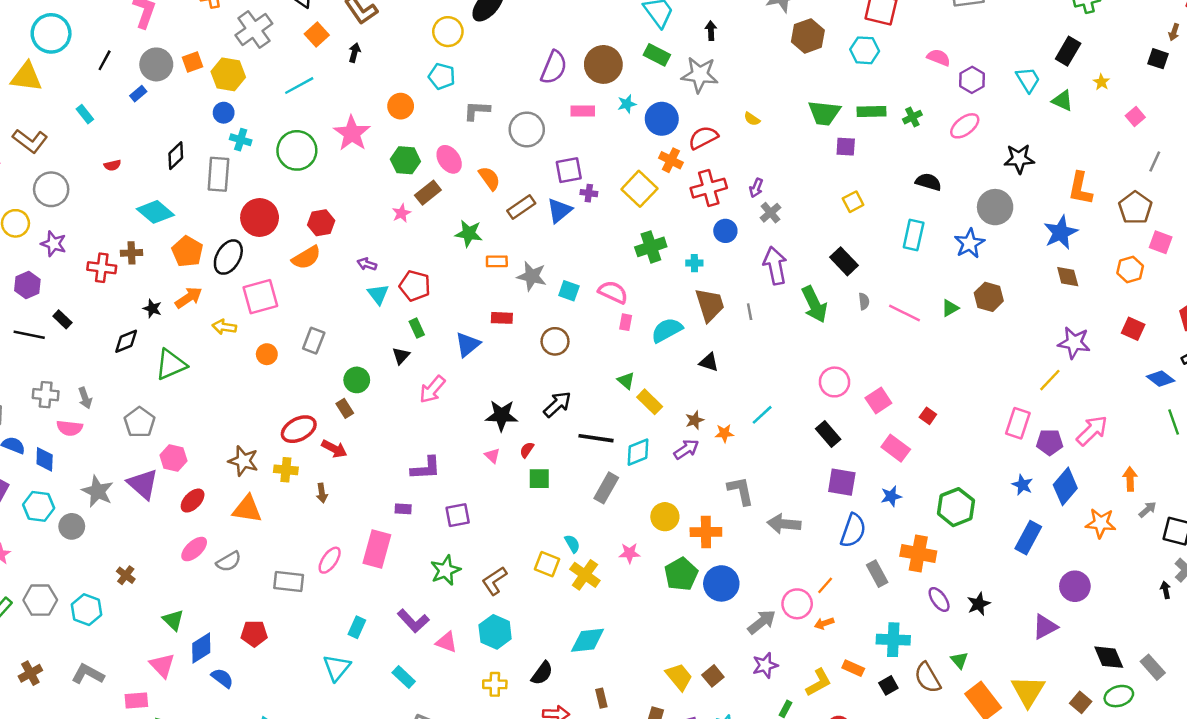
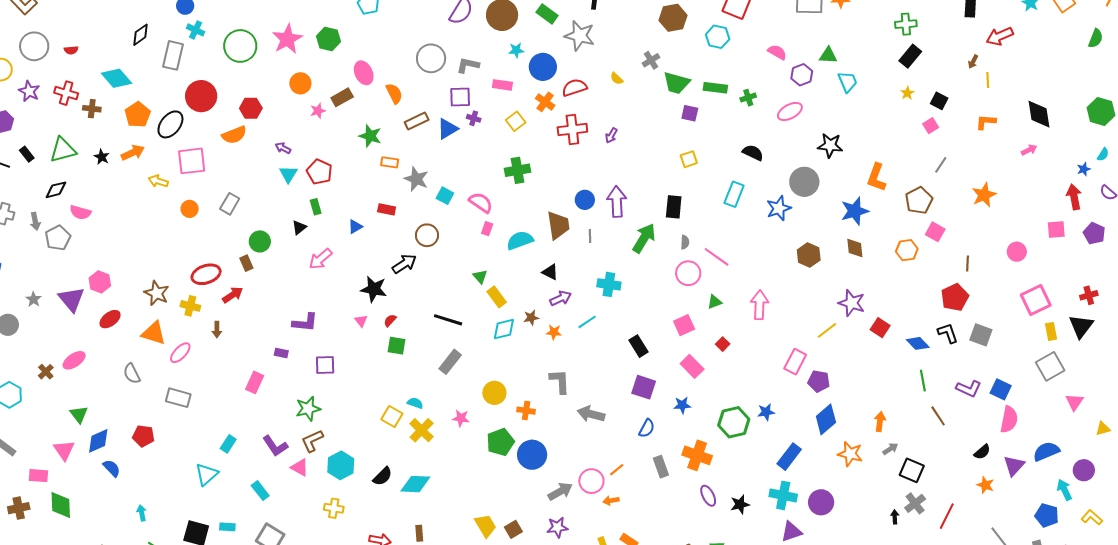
black rectangle: (1068, 51) -> (910, 56), moved
black square: (1158, 59) -> (939, 101), moved
green triangle: (1063, 101) -> (828, 55), moved, turned -30
orange circle: (401, 106) -> (300, 83), moved
gray L-shape: (477, 111) -> (468, 65), moved
pink rectangle: (583, 111) -> (502, 85), moved
green hexagon: (405, 160) -> (328, 39), moved
red semicircle: (112, 165) -> (71, 50), moved
yellow square: (639, 189) -> (516, 121), size x0.7
gray cross: (770, 213) -> (651, 60), moved
blue circle: (725, 231) -> (585, 200), moved
black rectangle: (844, 261) -> (674, 207), turned 40
cyan cross: (694, 263) -> (609, 284), moved, size x1.6
red cross: (102, 268) -> (66, 93), moved
brown hexagon: (989, 297) -> (809, 255), moved
green arrow: (814, 304) -> (644, 238), turned -132
green triangle: (950, 308) -> (715, 302), moved
red square: (1133, 329) -> (880, 328), moved
black diamond: (126, 341) -> (56, 190), moved
blue triangle: (468, 344) -> (355, 227), size x0.7
green triangle: (171, 365) -> (63, 150), moved
pink circle: (835, 382) -> (688, 273), moved
black arrow: (557, 404) -> (404, 264), moved
gray pentagon: (139, 422) -> (58, 238), moved
pink semicircle: (70, 428) -> (80, 212), moved
pink arrow: (1092, 430) -> (760, 305), moved, turned -52
red arrow: (334, 449) -> (233, 295), turned -70
purple arrow: (686, 449) -> (561, 298), moved
cyan diamond: (638, 452) -> (504, 329), moved
blue star: (1022, 485) -> (766, 412), moved, turned 30
gray star: (98, 491) -> (33, 299), size x0.6
blue semicircle: (853, 531) -> (647, 428), size x0.7
orange cross: (706, 532) -> (526, 411), size x0.7
cyan semicircle: (572, 544) -> (415, 403), turned -49
pink ellipse: (194, 549) -> (74, 360), moved
pink rectangle: (377, 549) -> (255, 382), size x0.7
pink ellipse: (330, 560) -> (180, 353), moved
gray semicircle: (229, 561) -> (132, 374), turned 85
brown L-shape: (494, 581) -> (312, 441), moved
cyan cross: (893, 640) -> (783, 495), moved
black semicircle: (542, 673) -> (383, 476), moved

